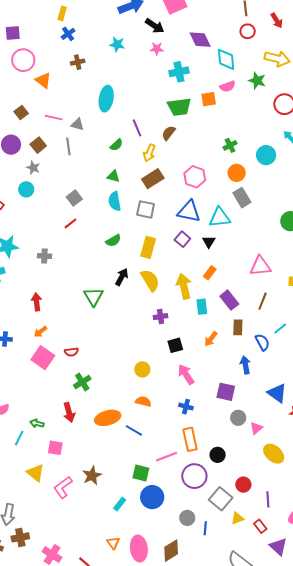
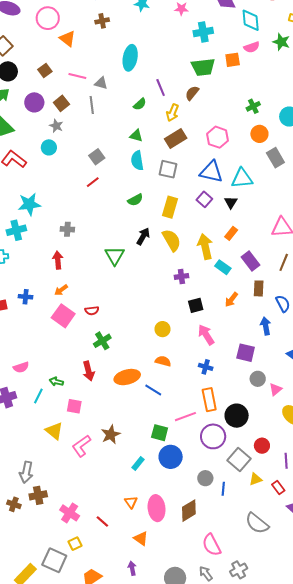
gray rectangle: (242, 198) -> (275, 158), moved
gray cross: (44, 256) -> (67, 229), moved
cyan rectangle: (202, 307) -> (223, 267), turned -49
black circle: (218, 455) -> (237, 416), size x1.5

